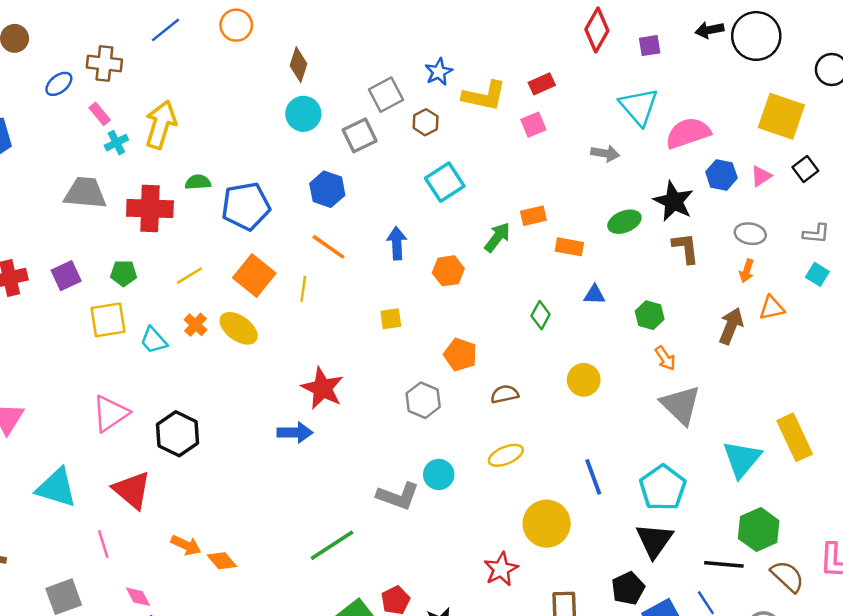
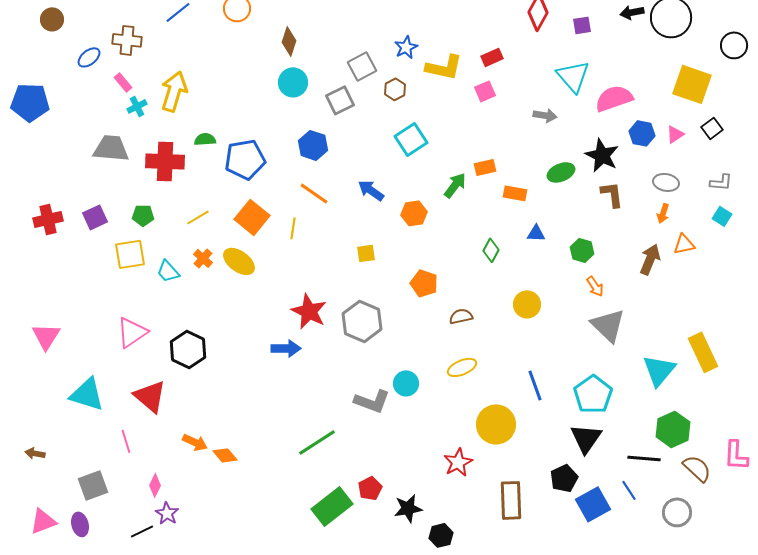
blue arrow: (397, 243) -> (371, 190), turned -52
gray hexagon: (423, 400) -> (362, 321), moved, size x1.4
pink diamond: (138, 597) -> (155, 485), turned 55

